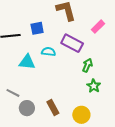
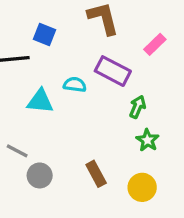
blue square: (37, 28) -> (44, 35), moved, turned 32
brown rectangle: (53, 107) -> (96, 174), moved
yellow circle: (81, 115) -> (142, 187), moved

